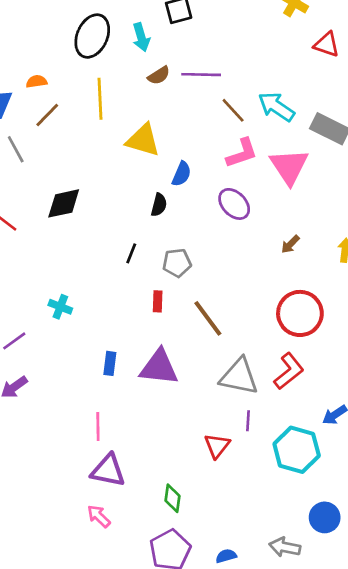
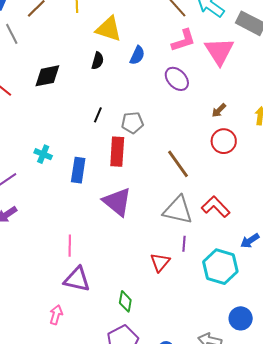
black semicircle: (159, 205) -> (98, 61), moved
red rectangle: (158, 301) -> (117, 152), size x1.8
red circle: (300, 313) -> (224, 141), moved, size x0.7
brown line: (208, 318) -> (178, 164), moved
blue rectangle: (110, 363) -> (78, 170), moved, size x1.4
purple triangle: (159, 367) -> (117, 202), turned 32
red L-shape: (289, 371) -> (216, 207), turned -96
pink arrow: (99, 516) -> (56, 315), moved, turned 60

